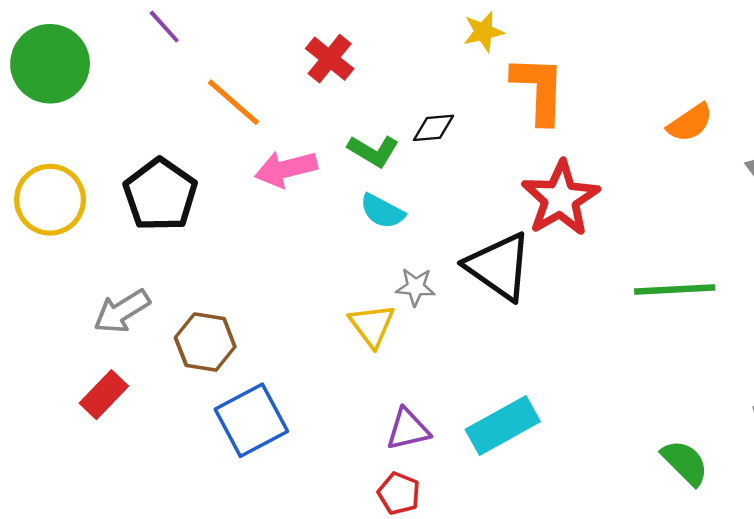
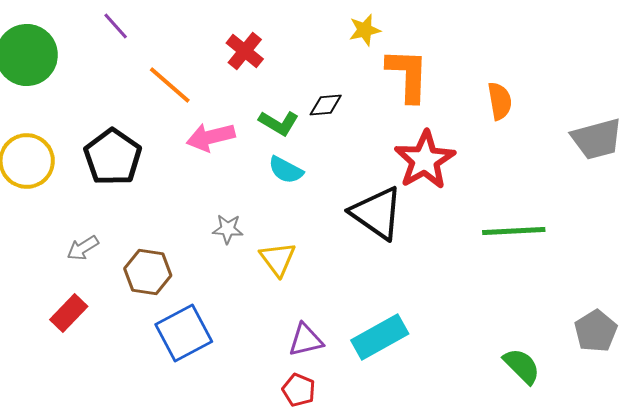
orange semicircle: (690, 123) -> (500, 101), moved, turned -66
gray star: (416, 287) -> (228, 229), moved
gray arrow: (122, 311) -> (83, 248), size x0.7

